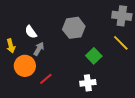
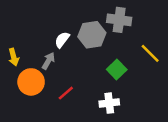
gray cross: (122, 16) -> (119, 20), moved
white semicircle: (31, 32) -> (62, 40), moved, turned 72
red line: (46, 79) -> (66, 93), moved

